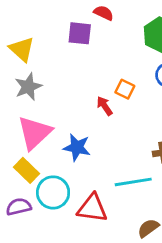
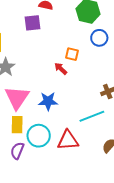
yellow rectangle: (26, 170) -> (17, 125), turned 60
purple semicircle: (19, 207) -> (17, 151), turned -42

